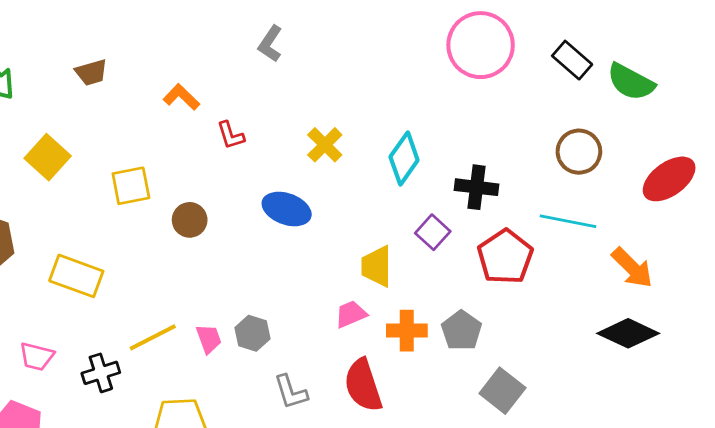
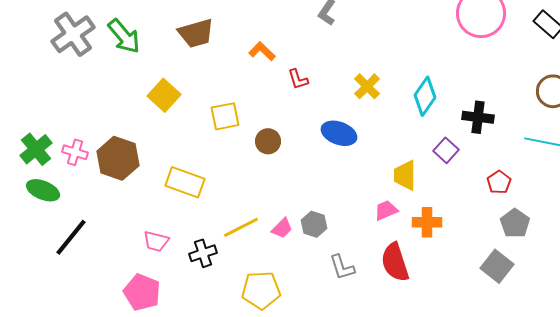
brown trapezoid: (91, 72) -> (196, 33), size x1.5
red pentagon: (505, 257) -> (499, 182), moved, size x0.6
gray pentagon: (461, 331) -> (515, 223), moved
pink trapezoid: (209, 339) -> (282, 228), turned 65

